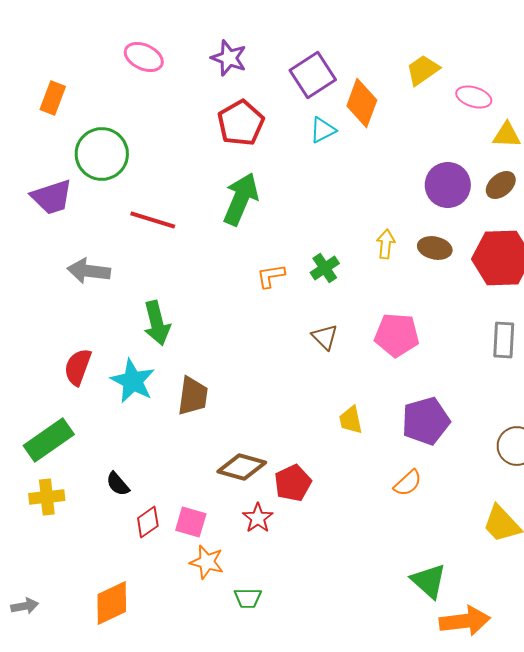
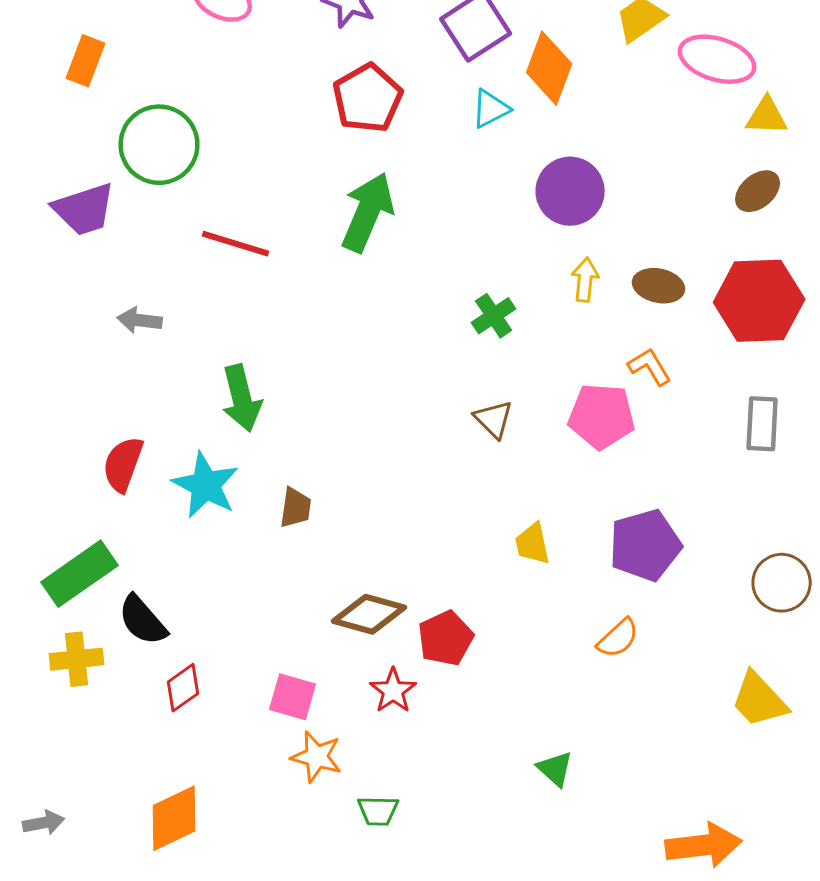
pink ellipse: (474, 97) -> (717, 59), size x1.4
purple circle: (448, 185) -> (570, 191), moved
gray arrow: (89, 271) -> (140, 320), size x0.7
orange L-shape: (271, 276) -> (650, 367), moved, turned 68
brown trapezoid: (193, 396) -> (296, 508), size x0.7
black semicircle: (118, 484) -> (143, 620), moved, size x1.4
red diamond: (148, 522) -> (183, 688), moved
green triangle: (429, 581) -> (555, 769), moved, size x0.7

